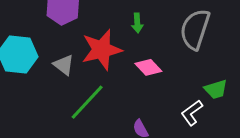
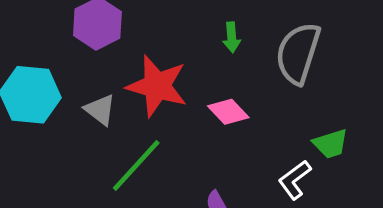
green arrow: (137, 23) -> (232, 37), moved
red star: (102, 50) -> (157, 86), turned 30

